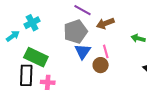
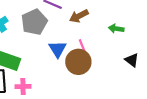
gray pentagon: (75, 32) -> (34, 22), moved
brown circle: (101, 65) -> (78, 62), size x1.5

